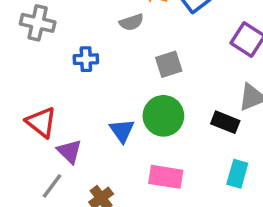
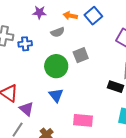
blue cross: (86, 59) -> (25, 44), moved
green circle: (163, 116) -> (56, 66), moved

